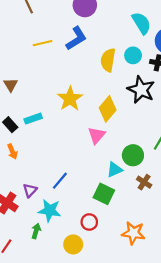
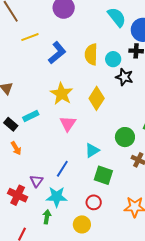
blue L-shape: (76, 38) -> (57, 53), moved
yellow line: (42, 43) -> (30, 37), moved
cyan circle: (133, 55) -> (113, 59), moved
black star: (141, 90) -> (124, 77), size x0.7
pink triangle: (97, 135) -> (68, 124), moved
cyan triangle: (115, 170) -> (92, 150), moved

